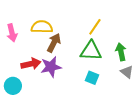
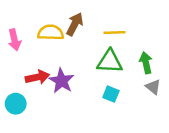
yellow line: (95, 27) -> (115, 33), turned 54
brown arrow: (54, 43) -> (75, 24), moved
purple star: (51, 67) -> (61, 81), turned -30

